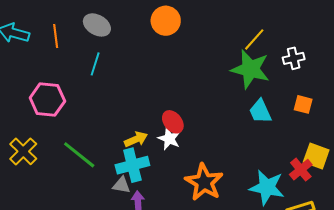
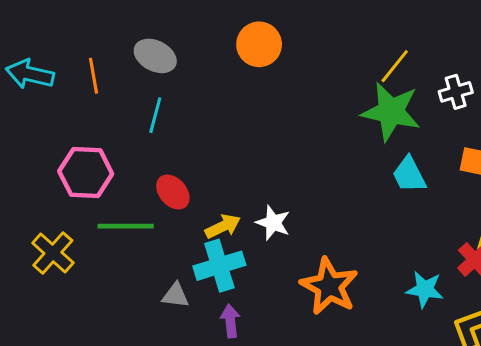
red ellipse: (173, 122) -> (173, 192), moved
green line: (79, 155) -> (126, 226), moved, turned -36
gray triangle: (121, 185) -> (175, 295), moved
cyan star: (267, 187) -> (425, 289), size x0.7

